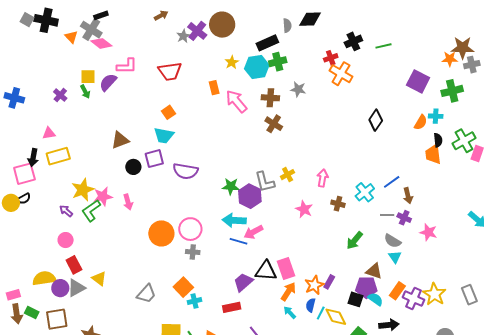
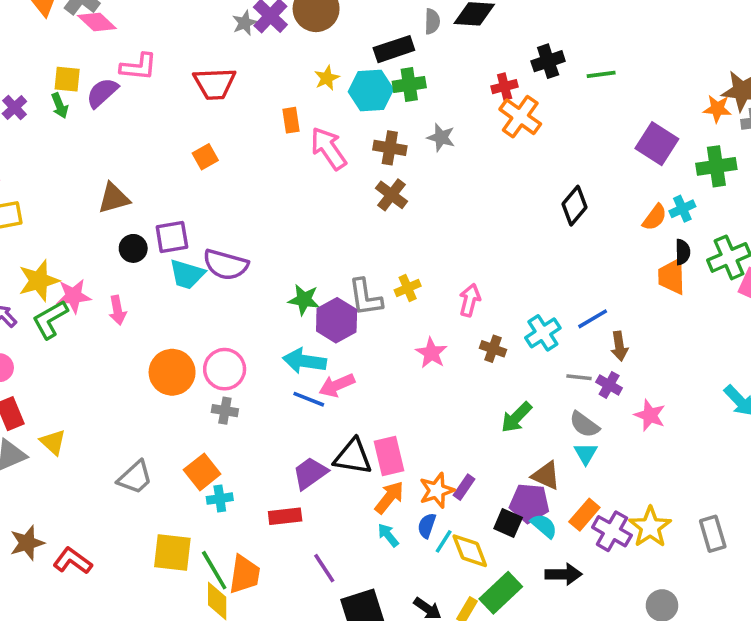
cyan cross: (436, 116) -> (682, 209), turned -32
cyan trapezoid: (164, 135) -> (187, 274), moved

